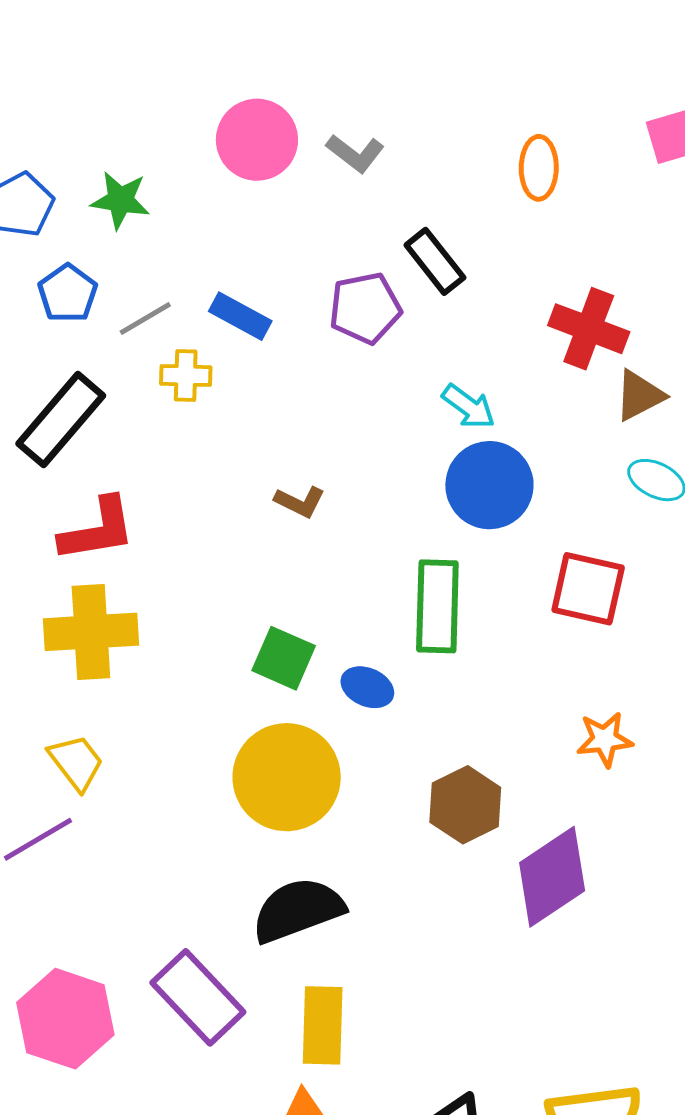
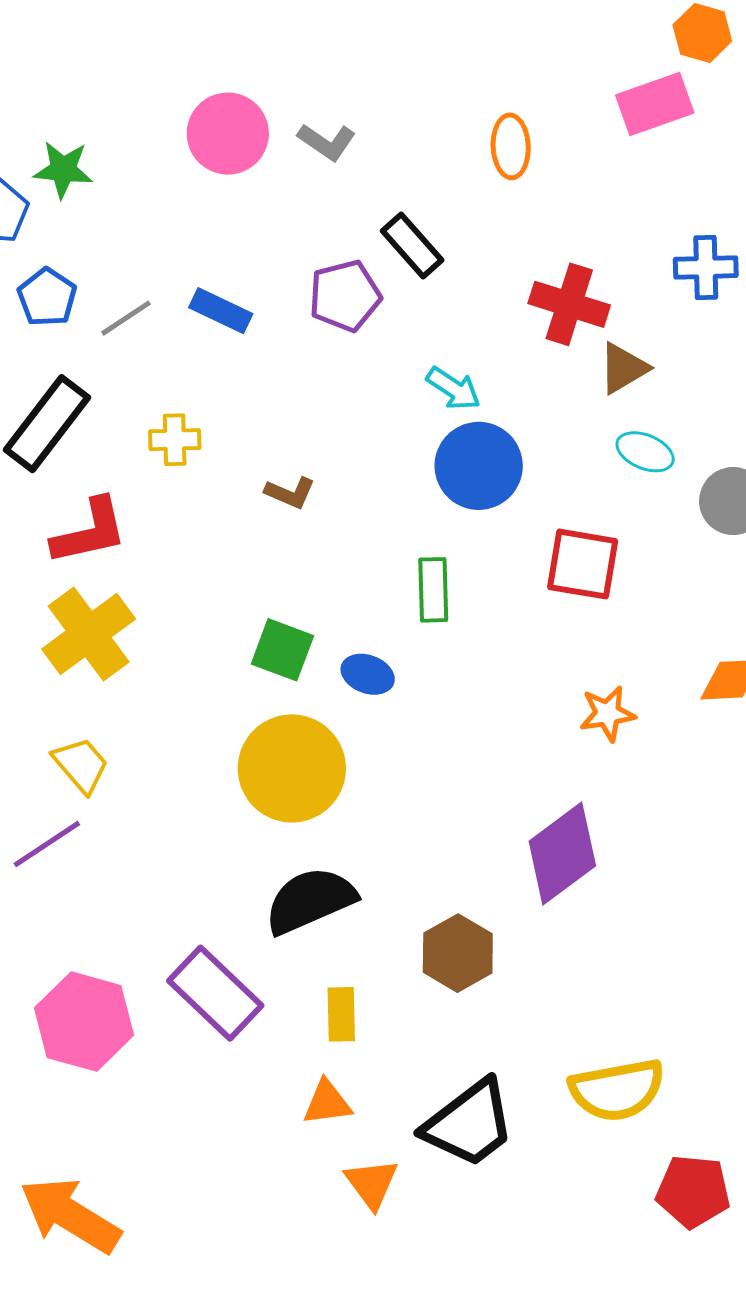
green star: (120, 200) -> (63, 170), moved
yellow cross: (186, 376) -> (175, 440), moved
green rectangle: (437, 606) -> (433, 590), size x0.7
yellow cross: (91, 632) -> (89, 634), turned -30
brown hexagon: (465, 805) -> (458, 953), moved
yellow rectangle: (323, 1025) -> (341, 1014), size x0.7

